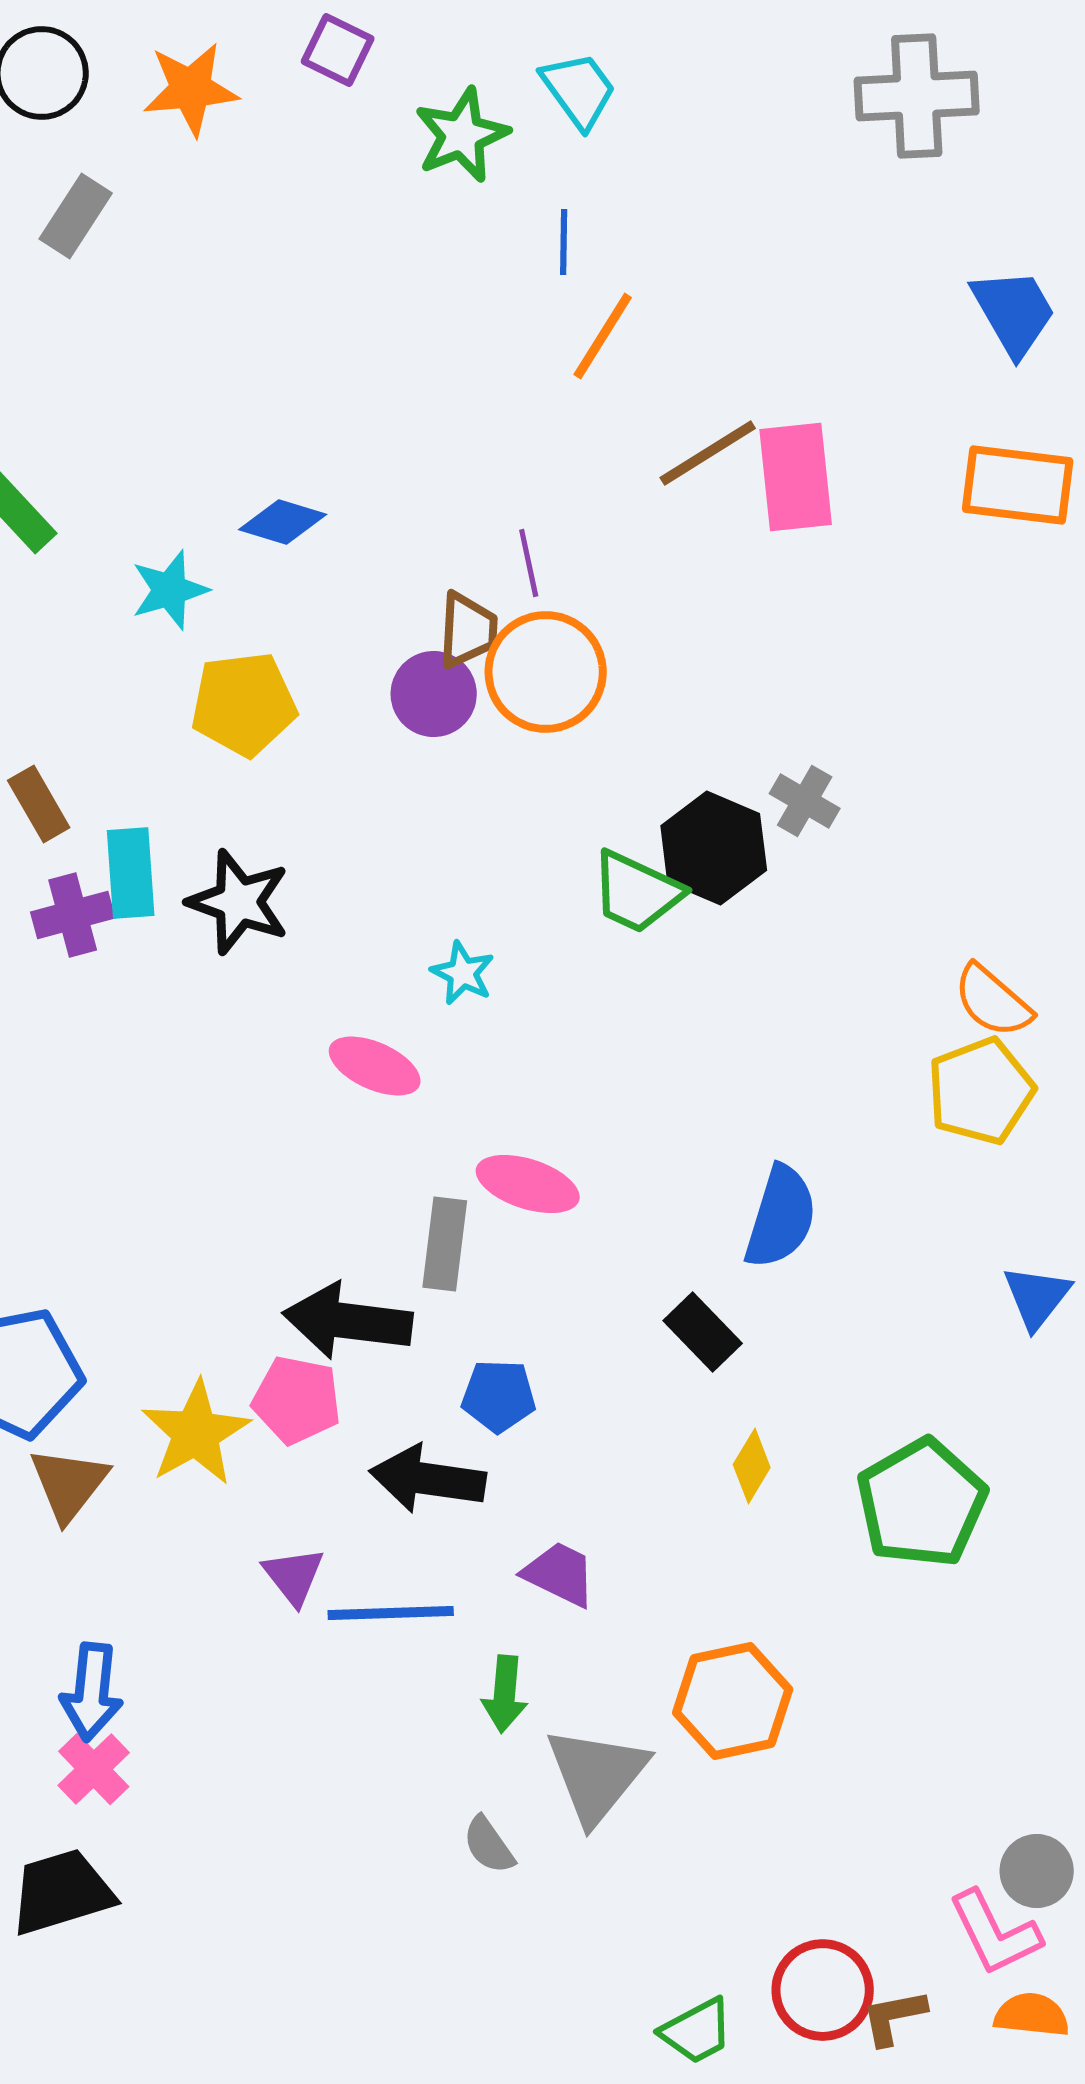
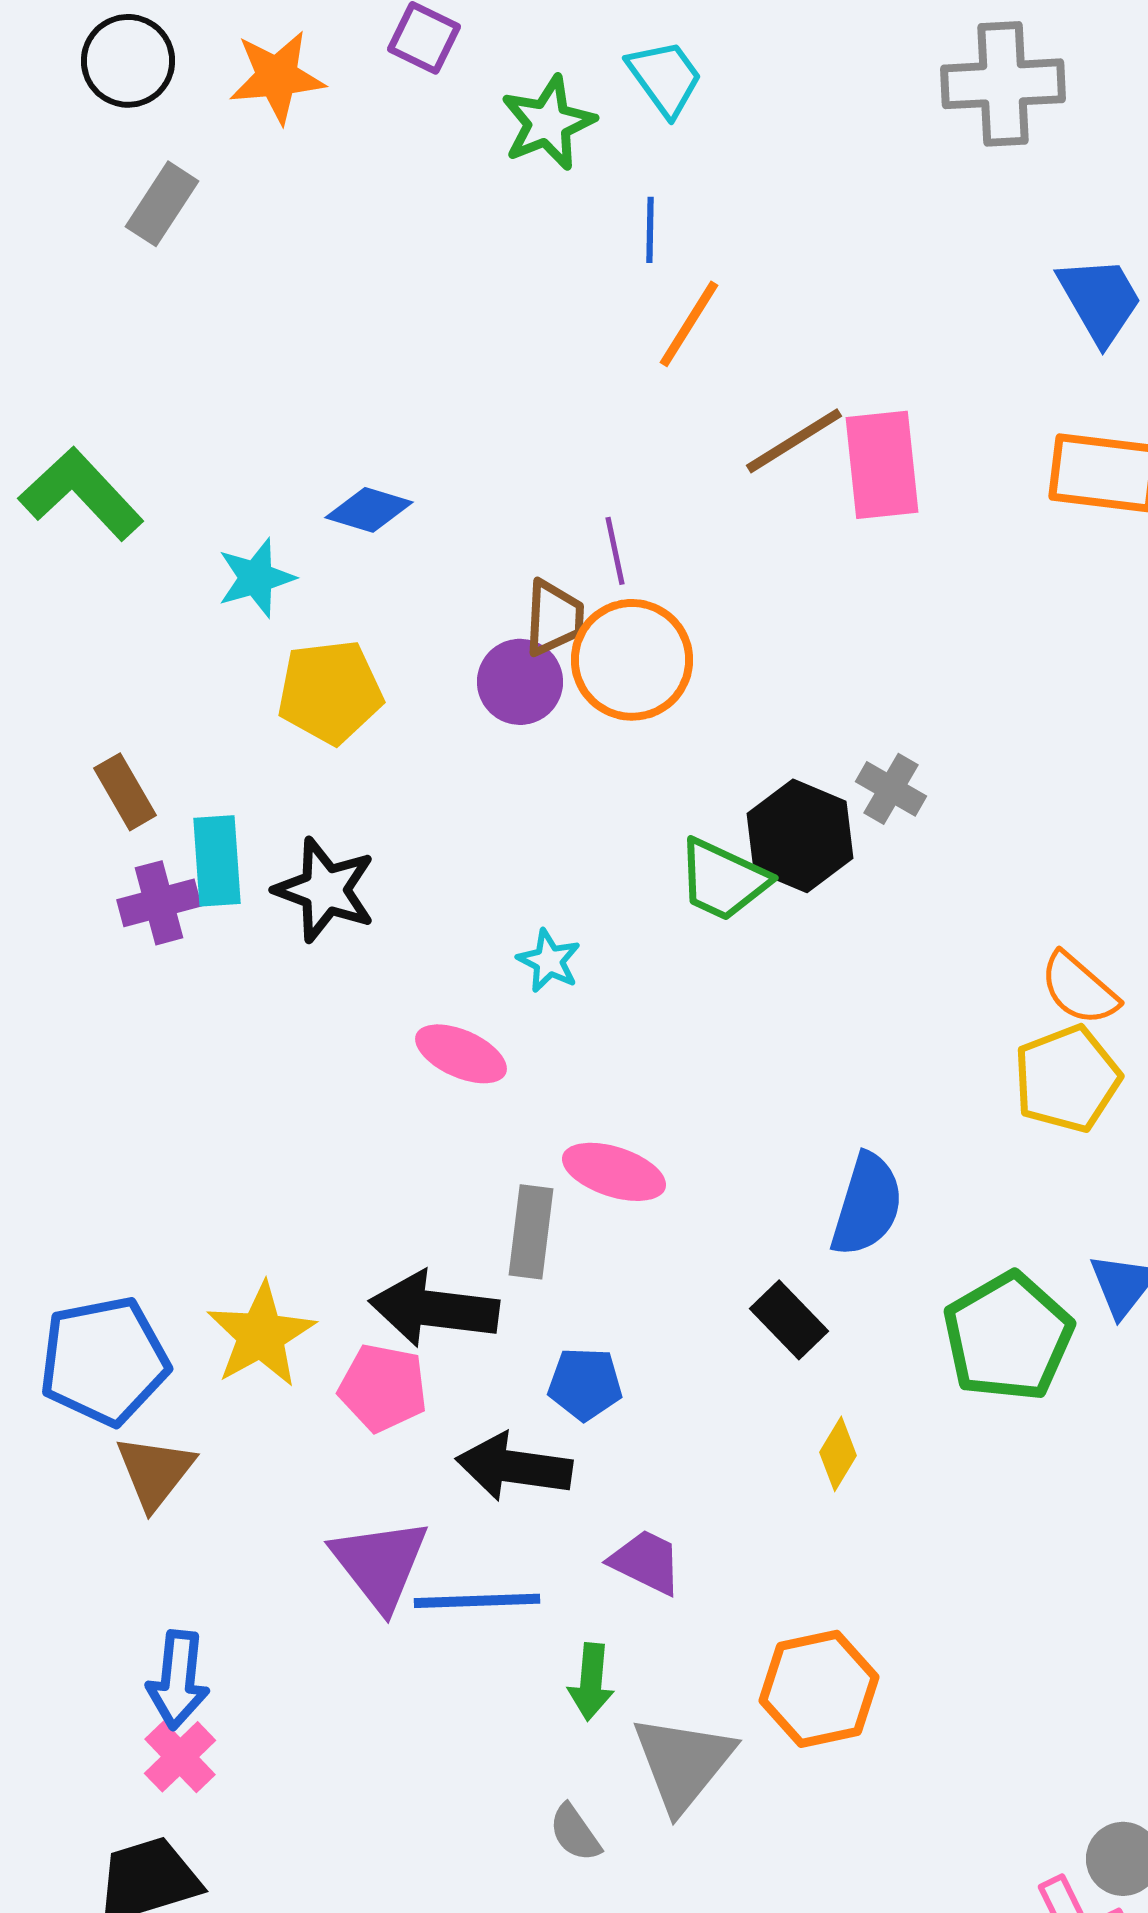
yellow star: (196, 1433) -> (261, 1335), moved
green pentagon: (922, 1503) -> (1008, 1337), moved
purple triangle: (294, 1576) -> (380, 1564), size x1.6

